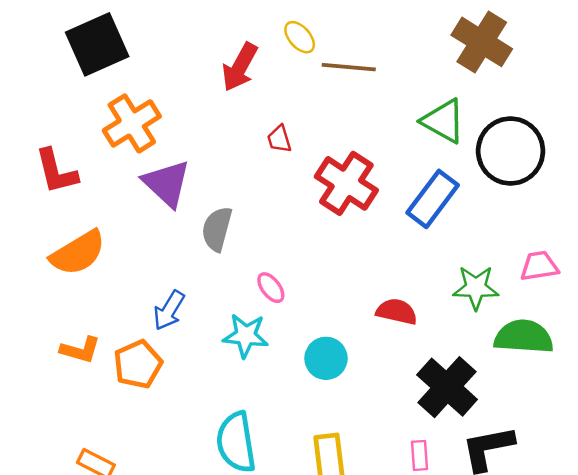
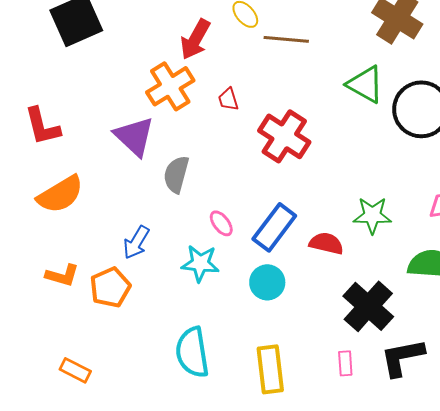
orange cross: (132, 123) -> (170, 86), moved
blue rectangle: (433, 199) -> (274, 227), moved
green star: (476, 288) -> (372, 215), moved

